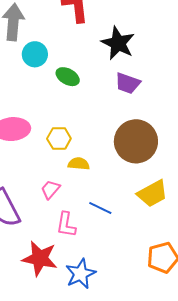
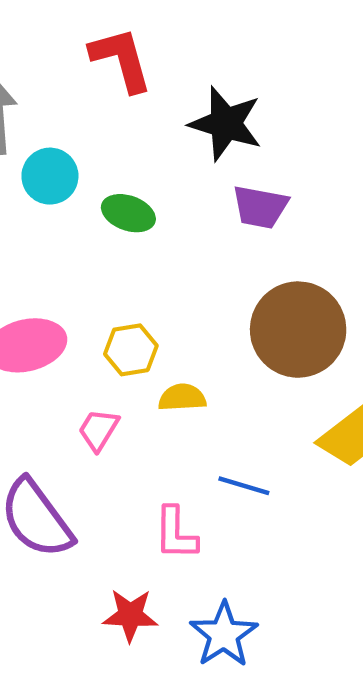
pink trapezoid: (50, 189) -> (98, 430), moved
red star: (40, 258) -> (130, 615), size x0.7

